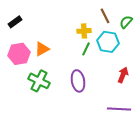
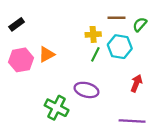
brown line: (105, 16) -> (116, 18), turned -63
green cross: (39, 81) -> (57, 108), moved
purple ellipse: (78, 81) -> (86, 90), turned -65

